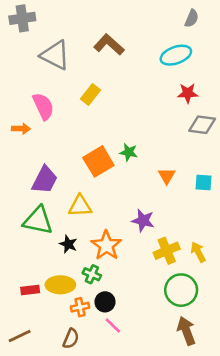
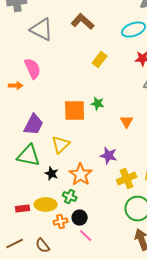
yellow rectangle: (91, 94) -> (100, 60), moved
orange square: (98, 161) -> (75, 111), turned 30
yellow triangle: (80, 206) -> (61, 145), turned -42
brown semicircle: (71, 339) -> (43, 246), moved, turned 119

